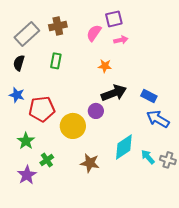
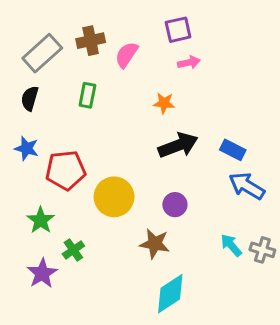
pink semicircle: (94, 33) -> (127, 55), moved
purple circle: (96, 111) -> (175, 205), moved
cyan diamond: (124, 147) -> (170, 294), moved
brown star: (90, 163) -> (155, 244), moved

